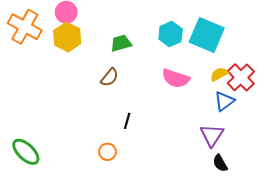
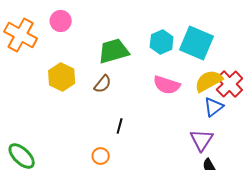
yellow hexagon: (67, 37) -> (62, 77), moved
green trapezoid: (121, 43) -> (114, 51), size x1.5
yellow semicircle: (219, 74) -> (209, 81), size x1.6

